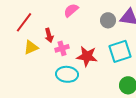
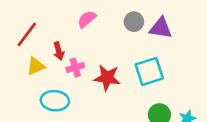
gray circle: (108, 20) -> (134, 22), moved
cyan ellipse: (67, 74) -> (55, 101), moved

